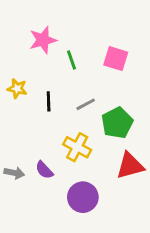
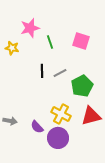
yellow star: (17, 89) -> (12, 48), moved
black line: (49, 101) -> (42, 71), moved
yellow cross: (77, 147) -> (61, 114), moved
purple semicircle: (44, 170) -> (37, 127), moved

